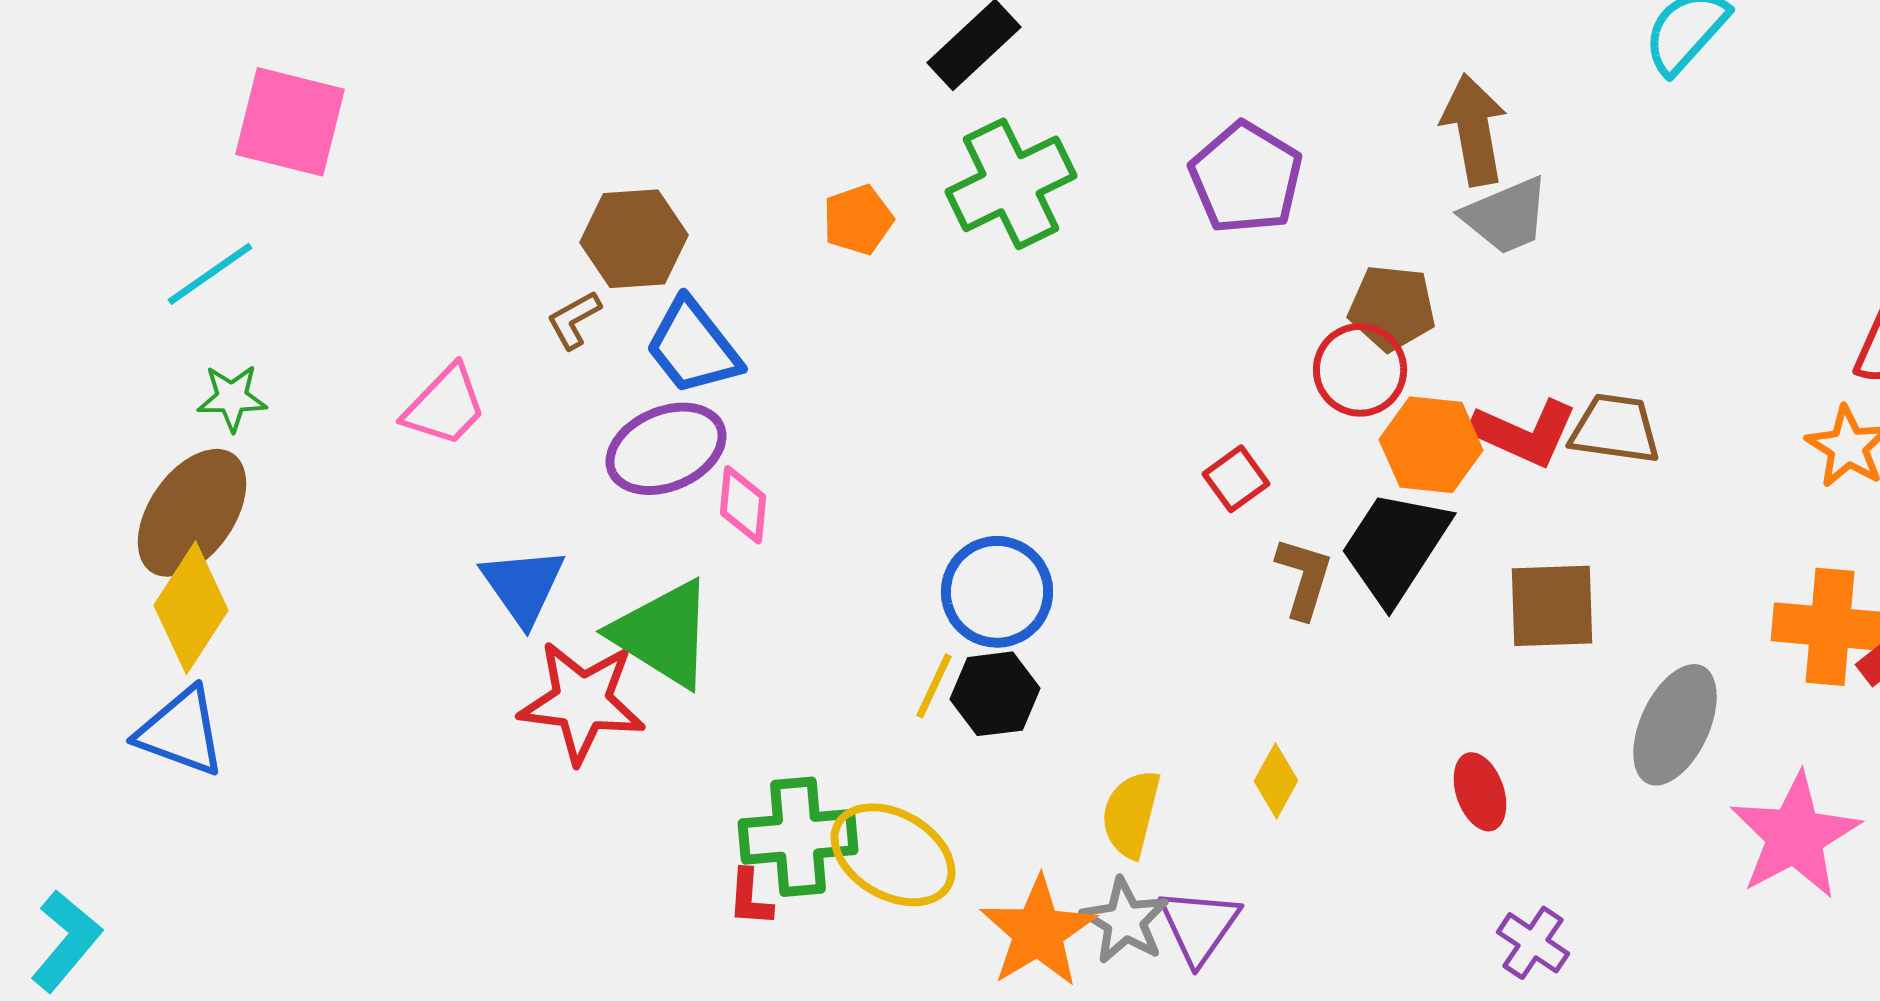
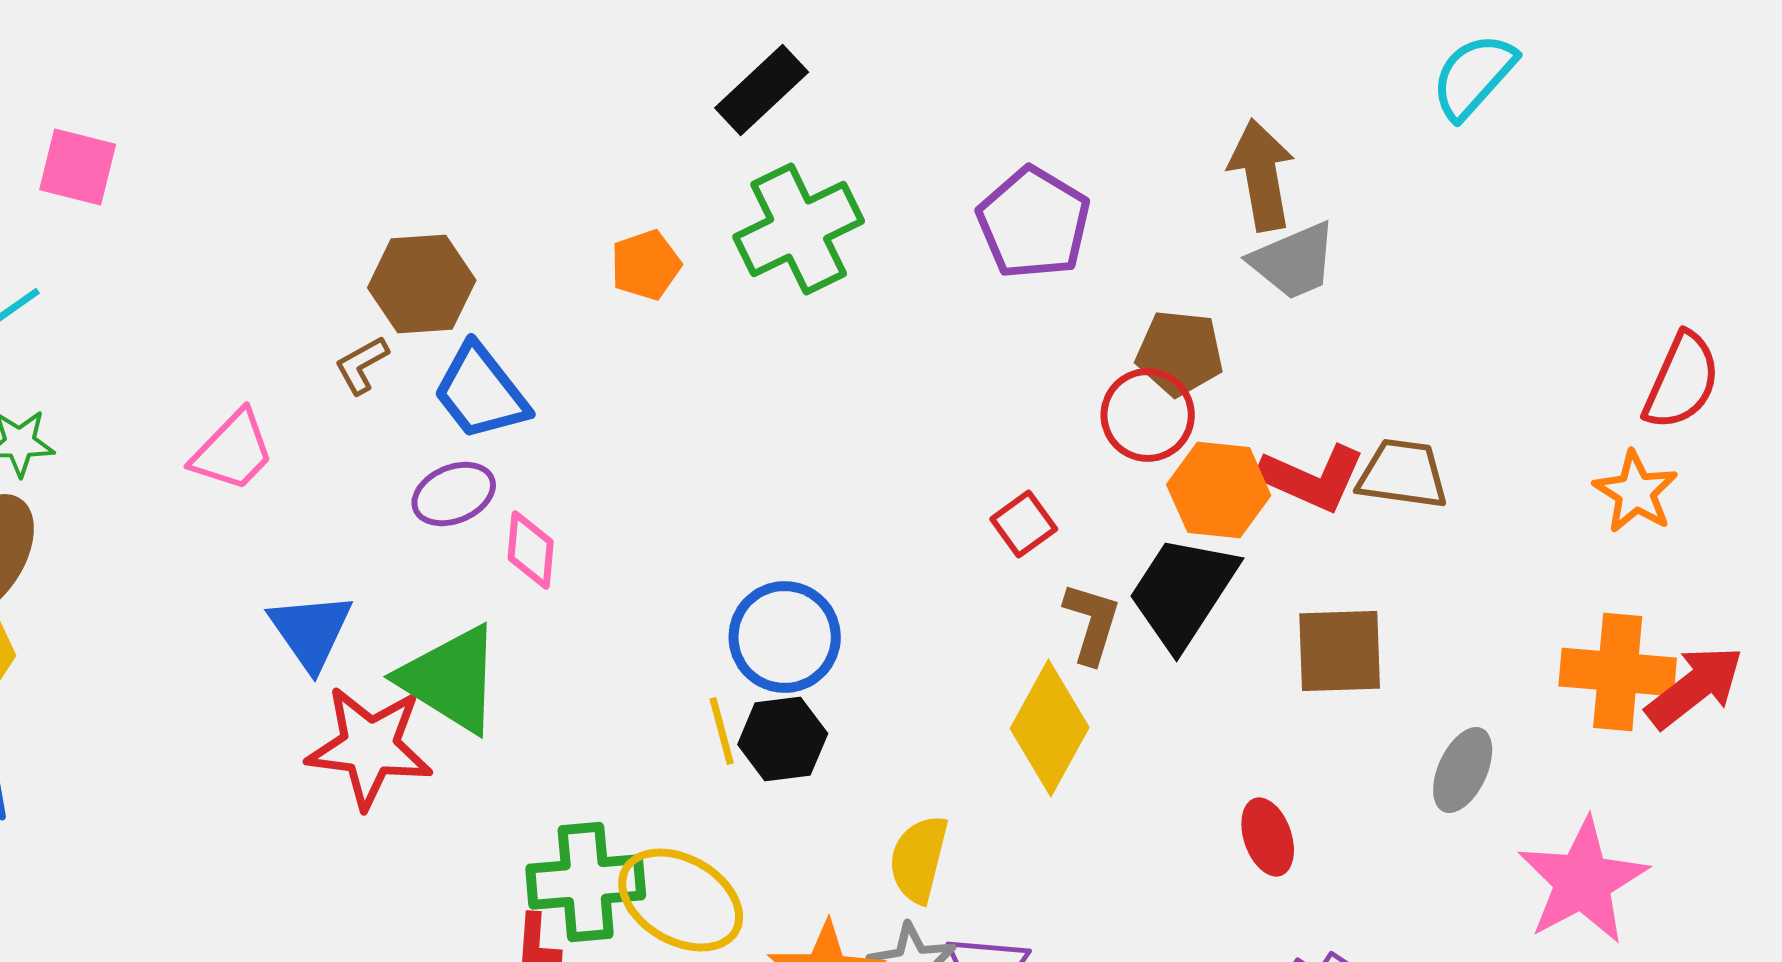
pink square: (290, 122) -> (78, 167), size x0.7
purple ellipse: (666, 449) -> (454, 494), size x0.7
yellow line: (934, 686) -> (722, 731), turned -40
gray ellipse: (1675, 725) -> (1463, 770), size x0.7
yellow diamond: (1276, 781) -> (1050, 728), moved, size x1.8

